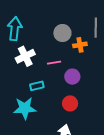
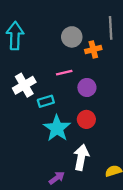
white cross: (25, 56) -> (24, 85), moved
cyan star: (25, 108) -> (57, 128), moved, turned -30

